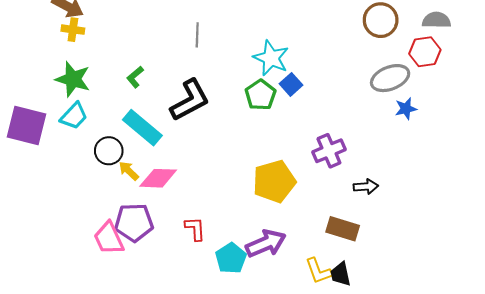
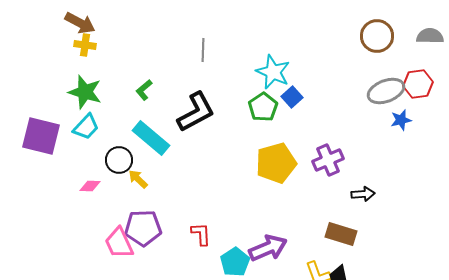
red hexagon: (425, 52) -> (418, 84), moved
pink diamond: (158, 178) -> (90, 186), moved, size x0.6
yellow pentagon: (274, 181) -> (276, 163), moved

